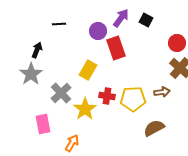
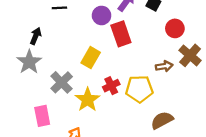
red circle: (177, 43) -> (175, 28), moved
brown arrow: (162, 92) -> (164, 66), moved
red cross: (107, 96) -> (111, 86), turned -35

